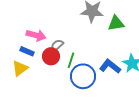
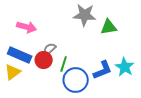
pink arrow: (36, 35) -> (27, 27), moved
blue rectangle: (27, 51) -> (20, 55), size x1.6
blue L-shape: (110, 66) -> (103, 70), turned 120

